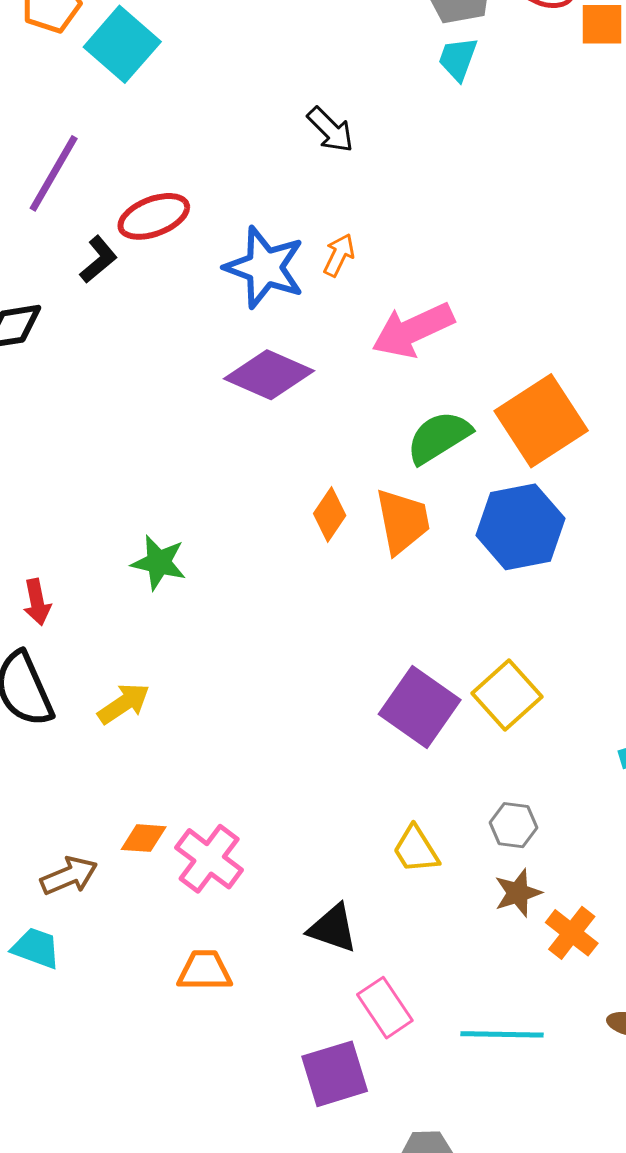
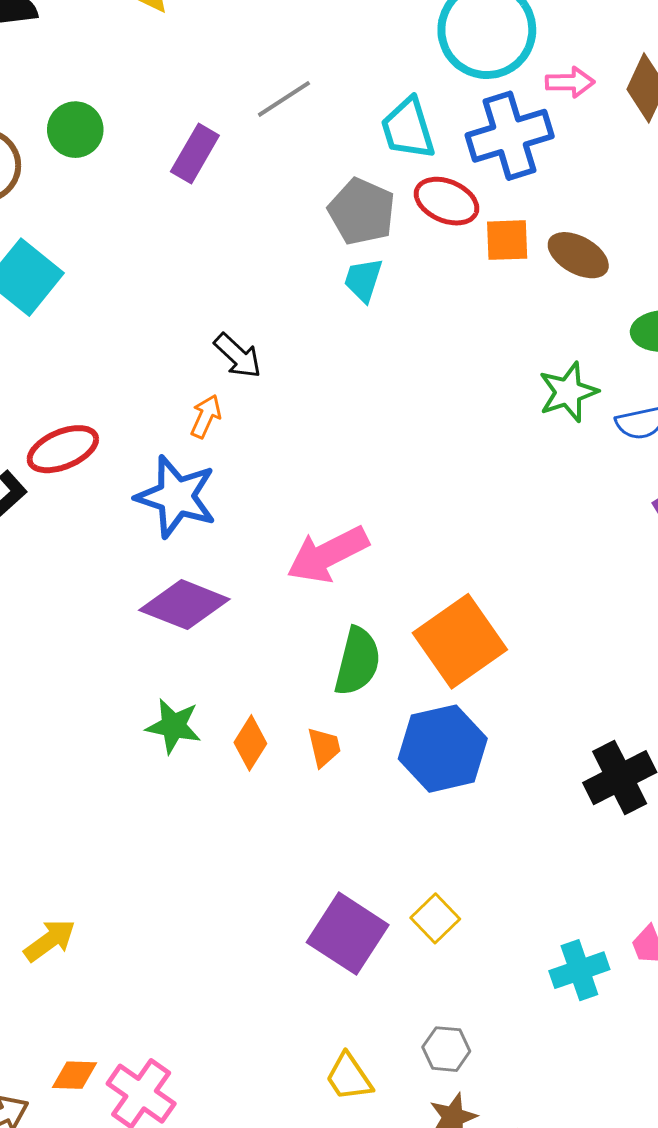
orange arrow: (339, 255) -> (206, 416), moved
green semicircle: (439, 437) -> (357, 661), turned 138
orange trapezoid: (403, 521) -> (324, 747), size x0.6
green star: (159, 563) -> (173, 726), moved
yellow square: (507, 695) -> (435, 918), size x0.7

